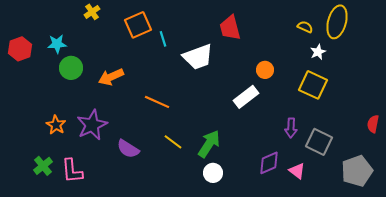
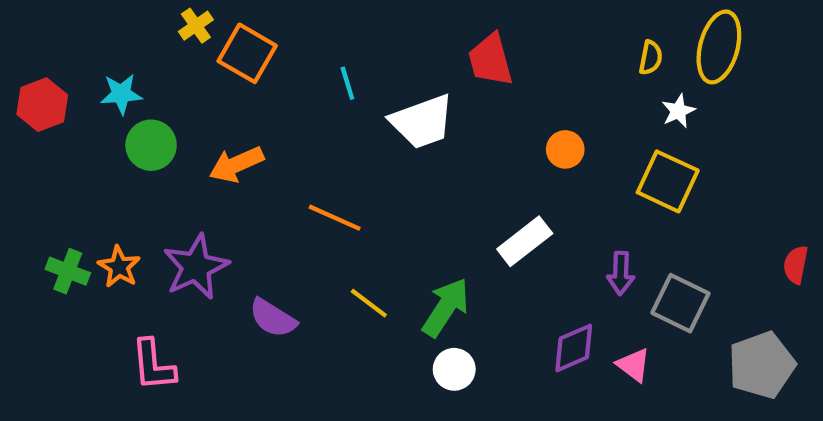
orange square: (138, 25) -> (247, 53), moved, turned -36
yellow semicircle: (305, 27) -> (651, 58), turned 77
white rectangle: (246, 97) -> (525, 241), moved
green cross: (43, 166) -> (68, 271), moved, turned -30

